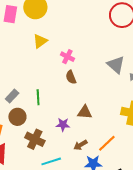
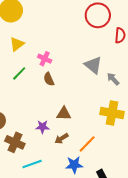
green line: (38, 97) -> (19, 73), moved, turned 49
brown arrow: (80, 145) -> (61, 139), moved

